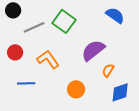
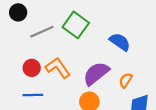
blue semicircle: (115, 15) -> (120, 42), moved
purple semicircle: (93, 50) -> (96, 74), moved
red circle: (15, 52) -> (32, 68), moved

